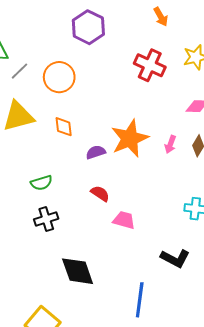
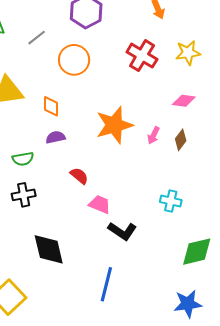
gray line: (20, 71) -> (37, 38), moved
orange circle: (59, 77) -> (74, 60), moved
purple semicircle: (96, 152) -> (56, 137), moved
black L-shape: (175, 258) -> (122, 231), moved

